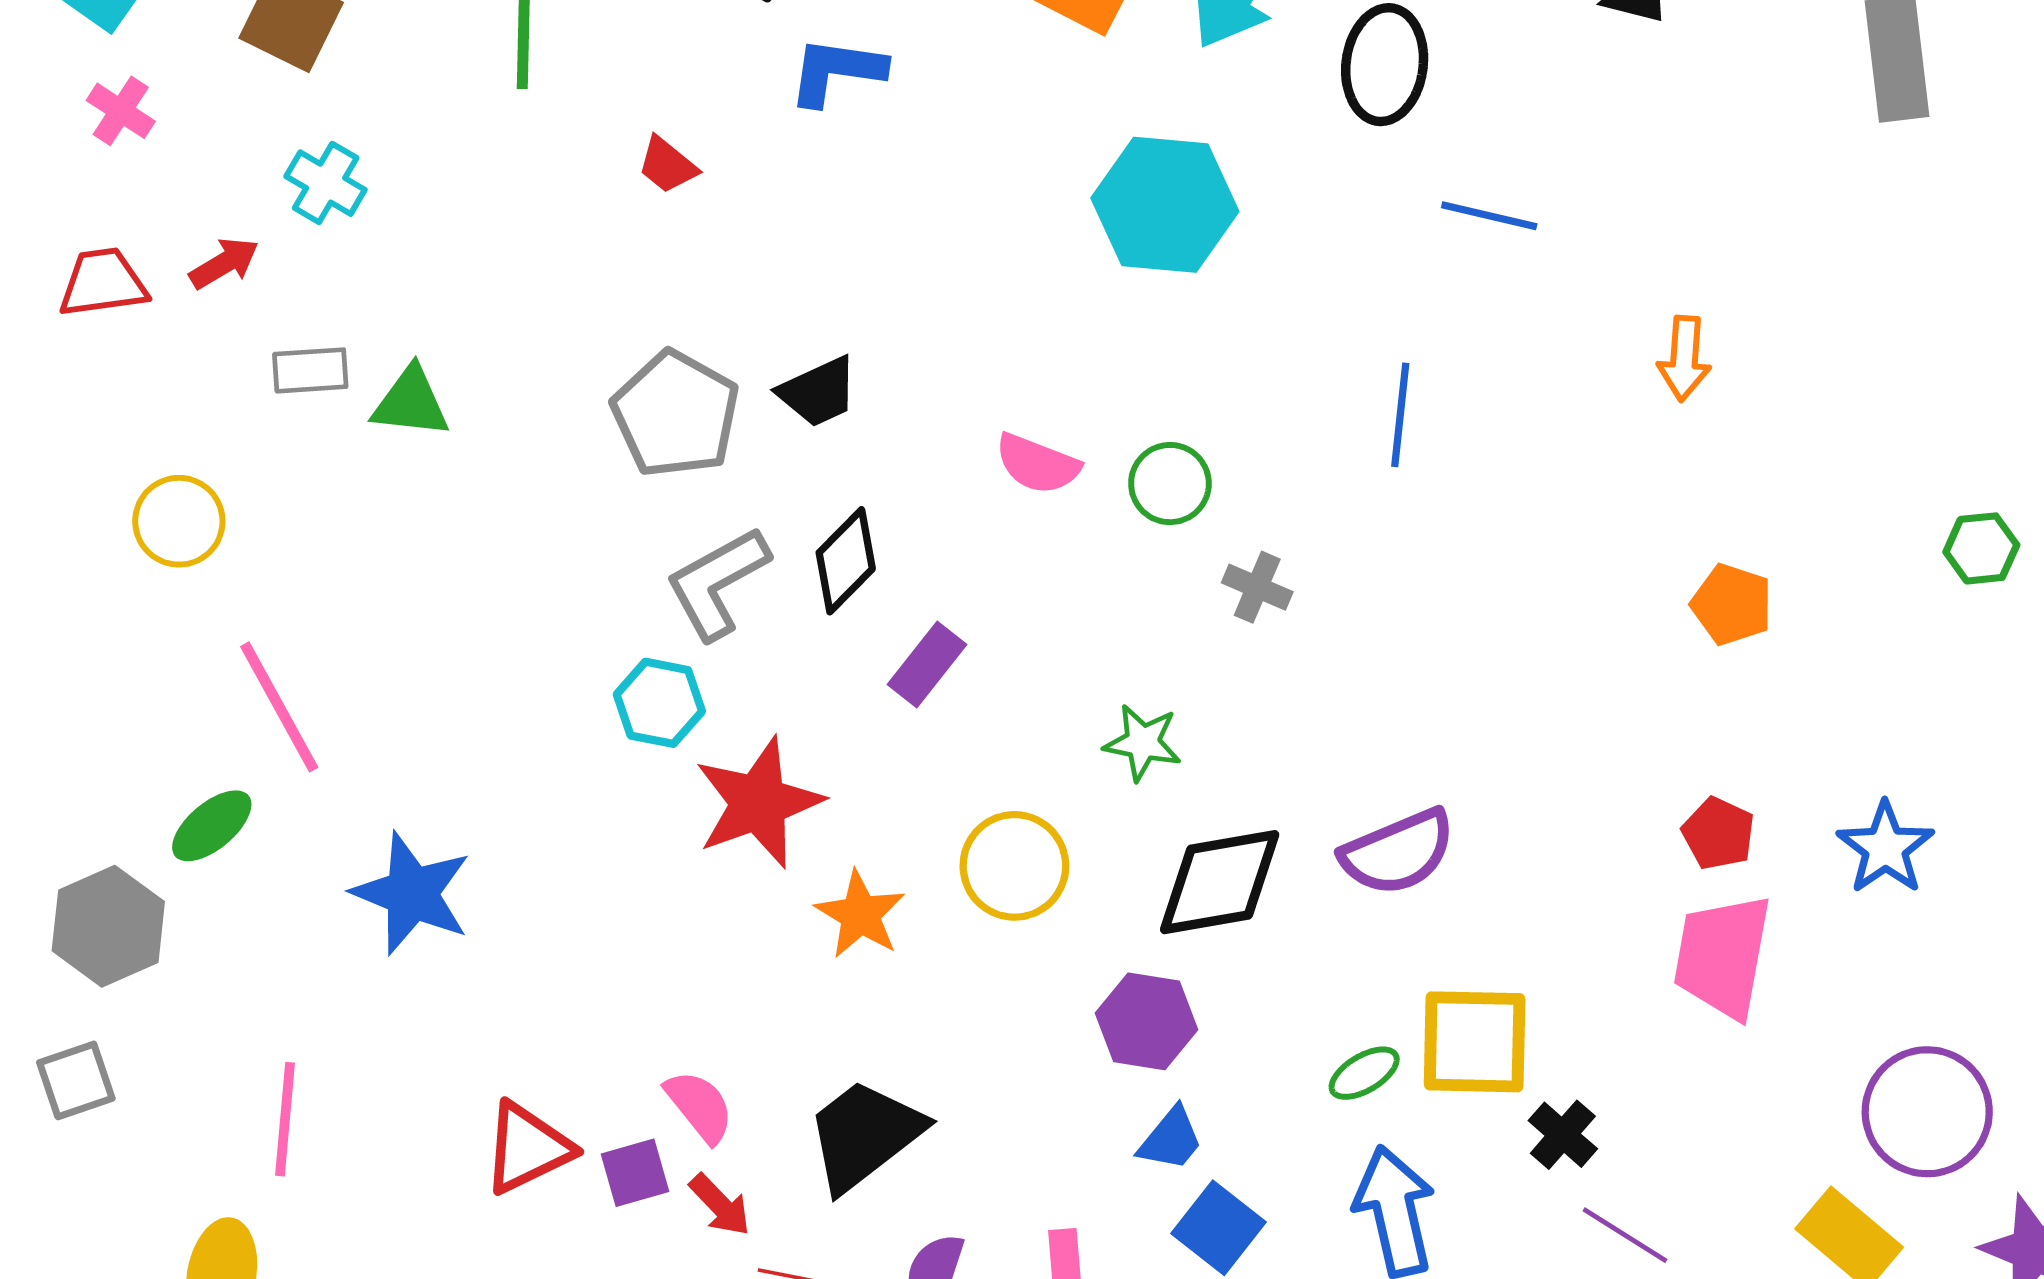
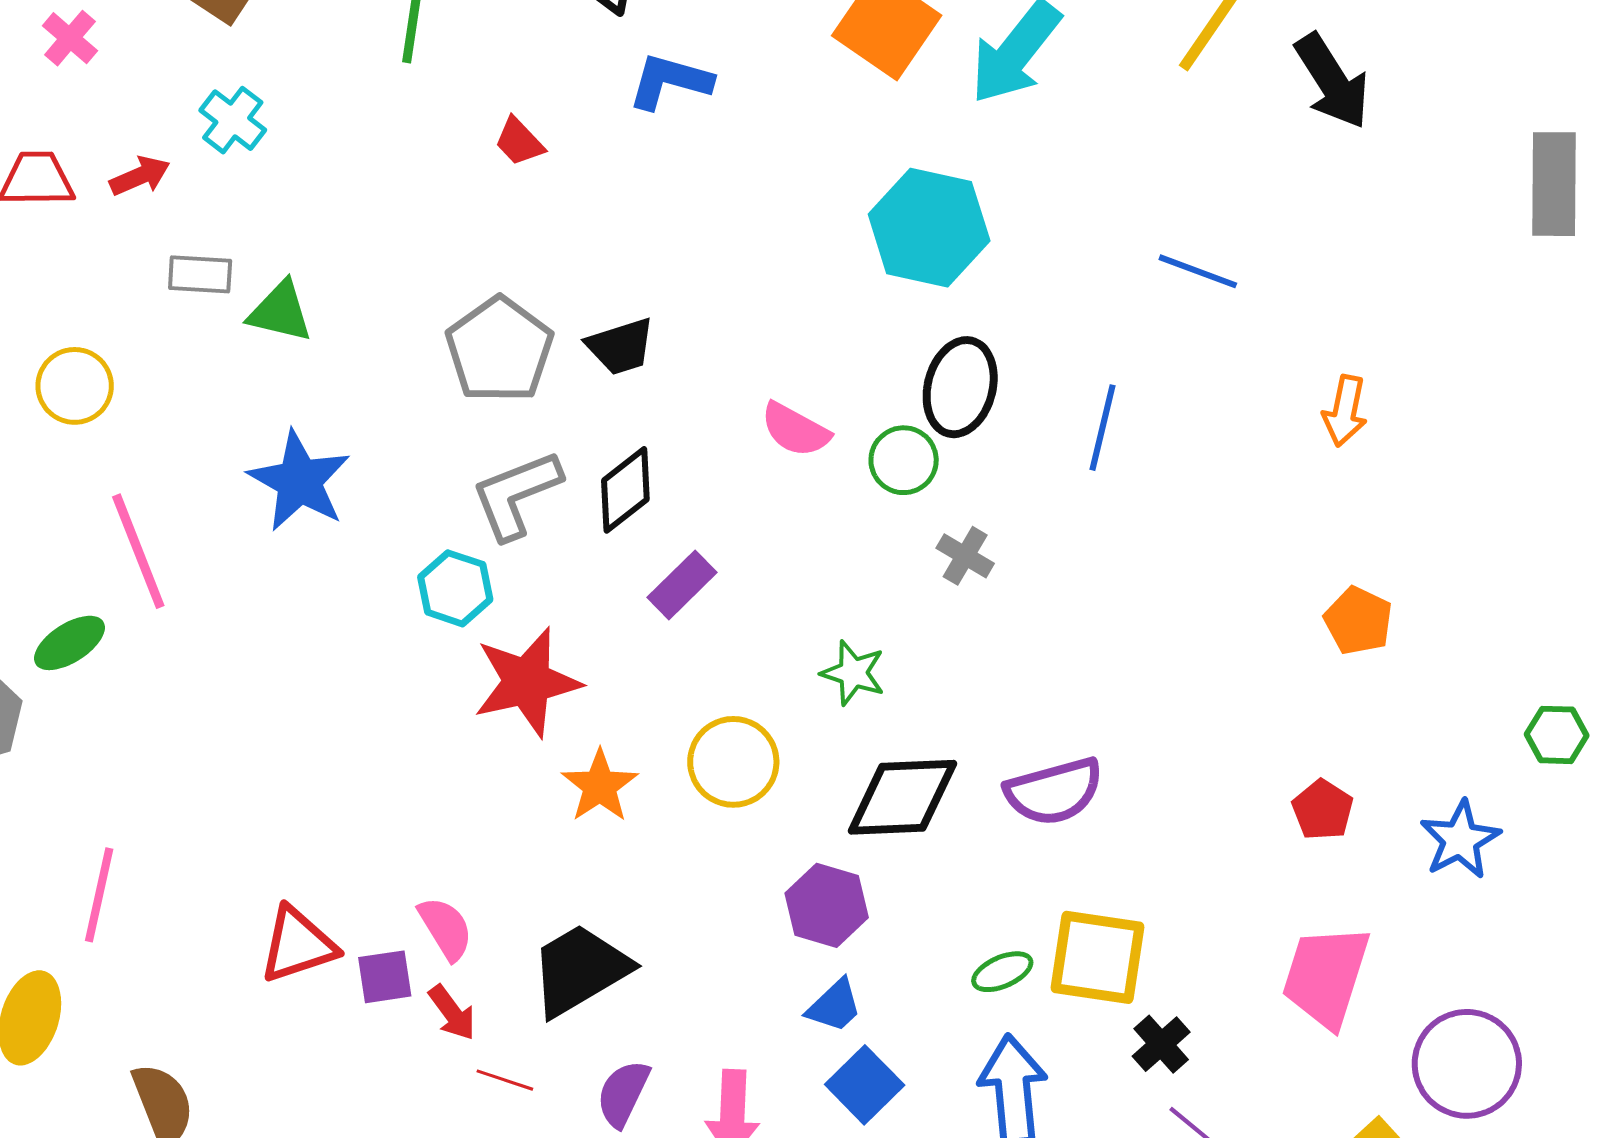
black ellipse: (1385, 65) -> (960, 387), moved
green hexagon: (1981, 548) -> (1557, 735), moved
blue star: (412, 893) -> (299, 481), moved
pink trapezoid: (1722, 956) -> (1326, 976), moved

